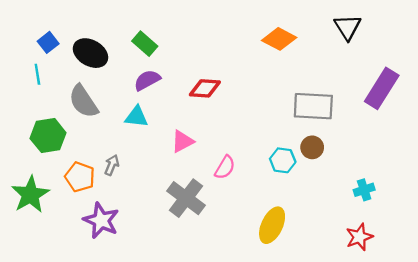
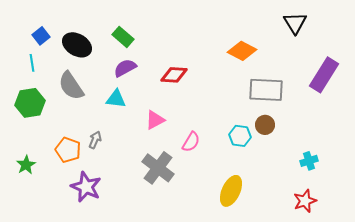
orange diamond: (279, 39) -> (242, 51), moved
green hexagon: (48, 136) -> (30, 103), moved
green star: (30, 195) -> (26, 165), size x0.6

